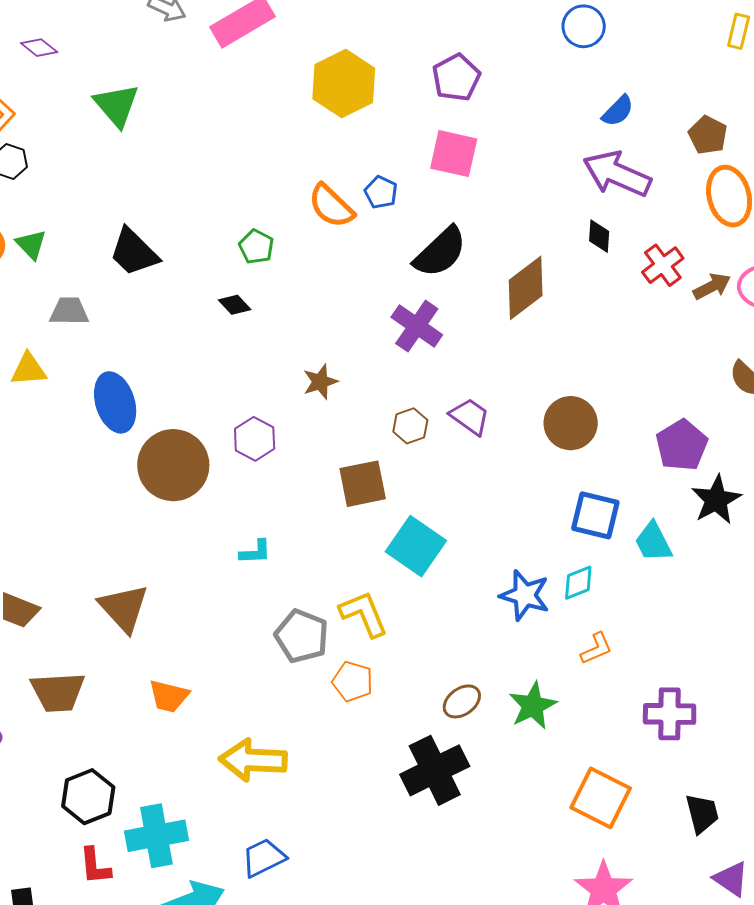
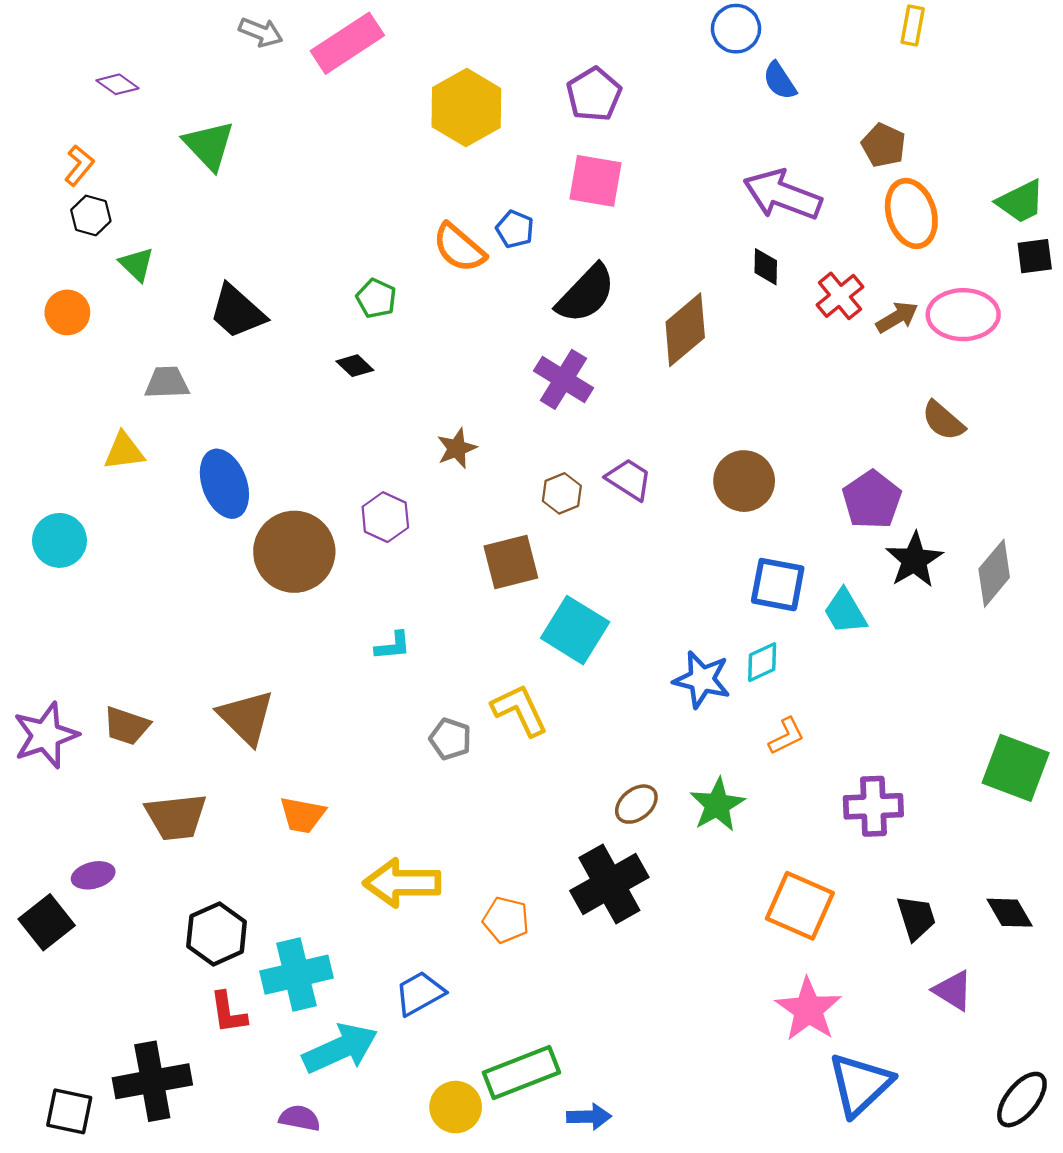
blue semicircle: (618, 111) -> (780, 81), moved, turned 105
green triangle: (31, 244) -> (137, 264), moved
gray pentagon: (302, 636) -> (450, 739), size x0.7
orange pentagon: (353, 681) -> (506, 920), moved

